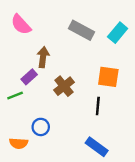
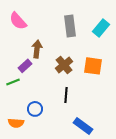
gray rectangle: (81, 30) -> (70, 26), turned 55
brown cross: (64, 86) -> (64, 65), moved
black line: (98, 106) -> (66, 95), moved

